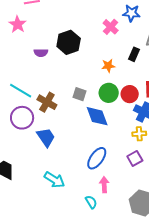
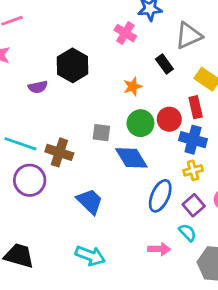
black rectangle: (134, 54) -> (164, 64), turned -48
blue trapezoid: (46, 137) -> (90, 201), moved
blue ellipse: (97, 158) -> (160, 196), moved
pink arrow: (104, 185) -> (159, 249), turned 105
cyan semicircle: (91, 202) -> (188, 233), moved

